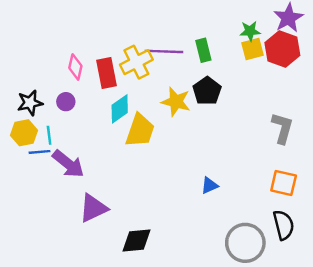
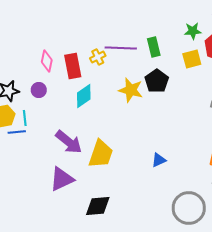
yellow square: (252, 49) -> (192, 59), moved
yellow cross: (136, 62) -> (98, 57), size x0.6
yellow trapezoid: (140, 130) -> (101, 154), moved
purple arrow: (68, 164) -> (69, 142), moved

